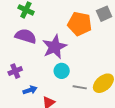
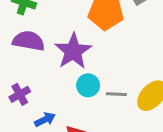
gray line: (80, 87) -> (116, 94), moved

